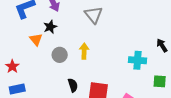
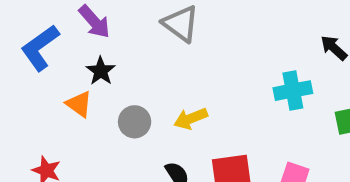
yellow arrow: (84, 51) -> (191, 119), moved, turned -98

